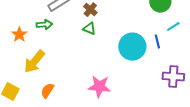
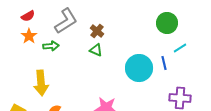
orange star: (19, 35) -> (29, 36), moved
yellow arrow: (34, 62) -> (41, 83), turned -45

